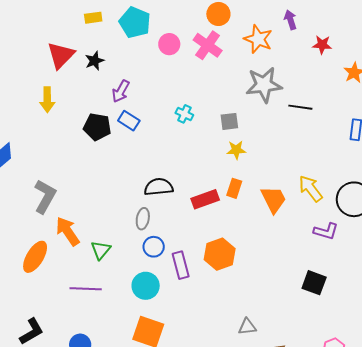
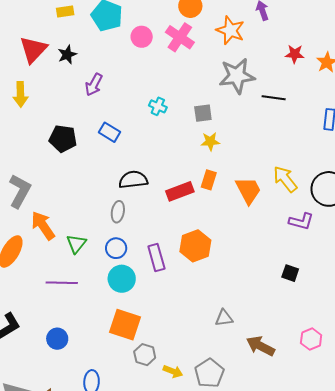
red star: (322, 45) -> (295, 54), moved
blue rectangle: (129, 121) -> (110, 132), moved
black pentagon: (97, 127) -> (63, 139), moved
blue circle: (154, 247) -> (116, 248), moved
black square: (314, 283) -> (290, 273), size x0.7

